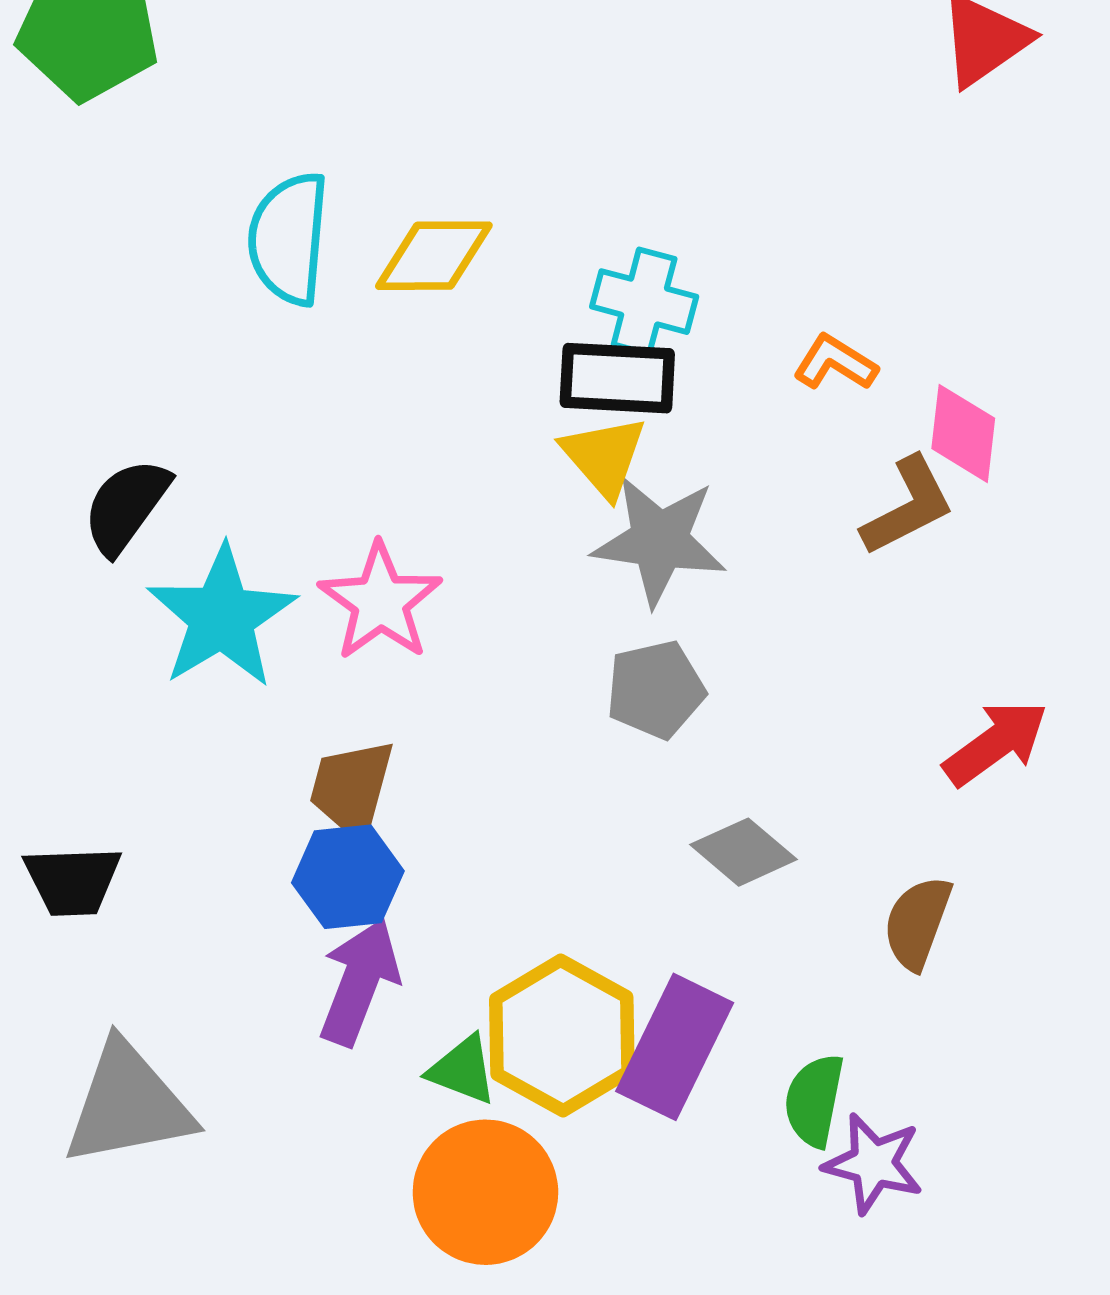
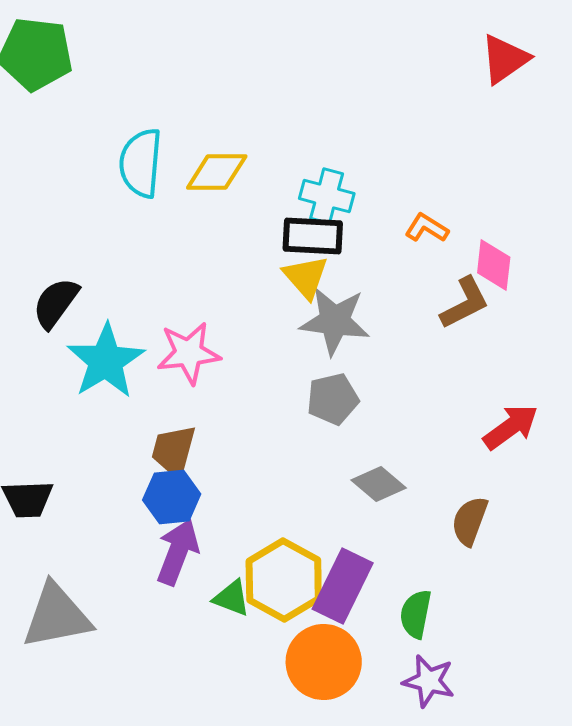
pink star: (380, 602) -> (189, 353), turned 30
purple star: (873, 1164) -> (429, 681), moved
orange circle: (485, 1192) -> (324, 662), moved

